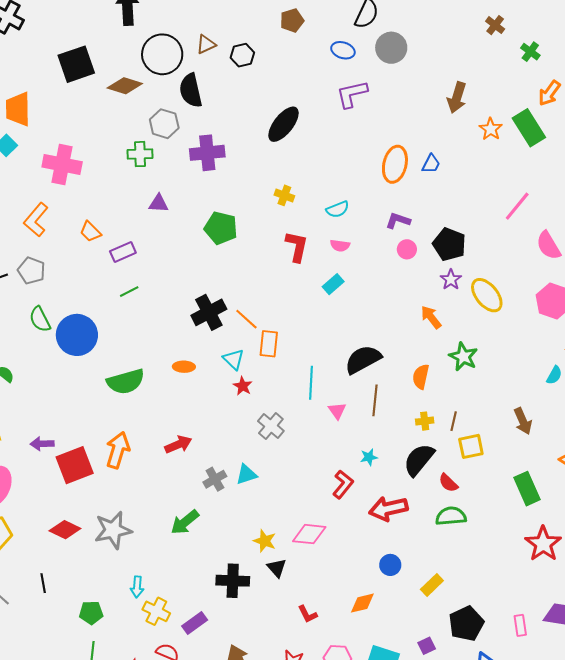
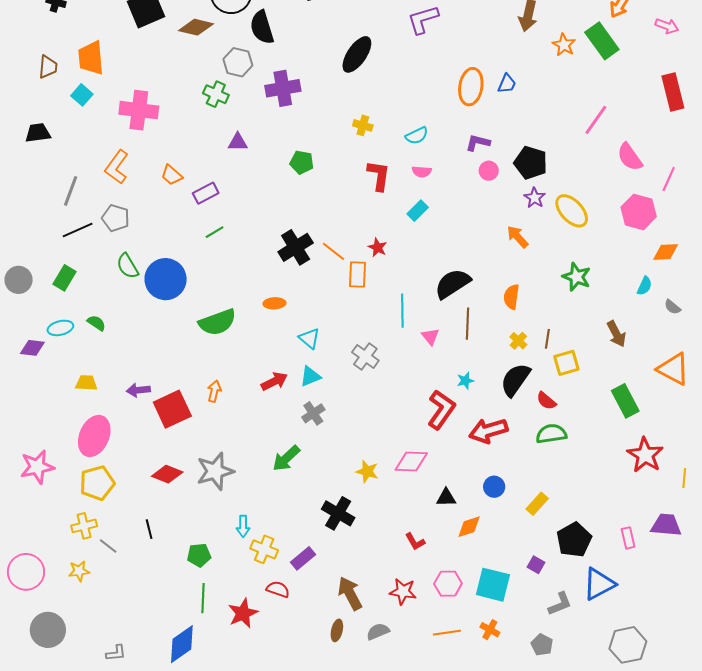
green cross: (140, 154) -> (216, 94), turned 30
green pentagon: (221, 228) -> (302, 162), size x0.7
green star: (463, 357) -> (577, 277), moved
cyan triangle: (234, 359) -> (309, 338), moved
red star: (243, 386) -> (378, 247), moved
yellow cross: (425, 421) -> (518, 341), turned -36
orange arrow: (118, 450) -> (214, 391), size x0.6
cyan triangle: (246, 474) -> (310, 376), moved
red L-shape: (343, 484) -> (441, 410), size x1.4
black triangle: (277, 568) -> (446, 498), moved, turned -45
black cross: (233, 581) -> (338, 513), turned 32
purple square: (427, 646) -> (536, 565), turned -30

